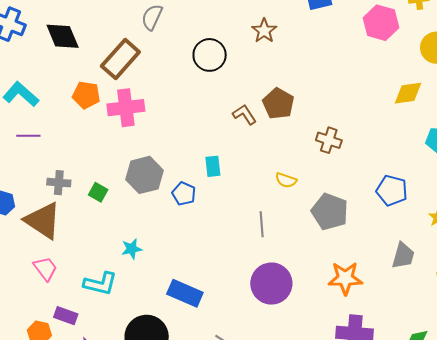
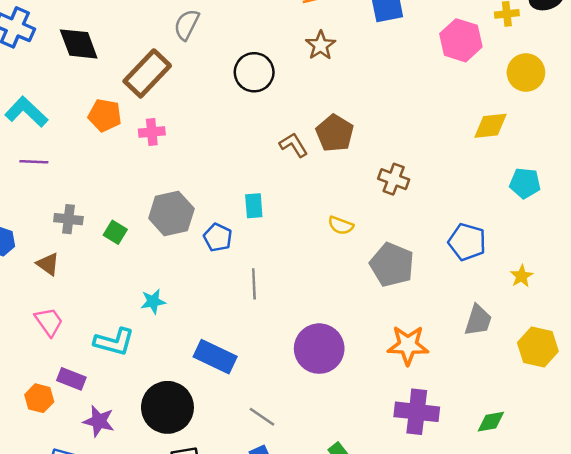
pink cross: (126, 108) -> (152, 132), size x0.6
brown triangle: (43, 221) -> (48, 264), size x0.5
gray line: (262, 224) -> (254, 284), moved

